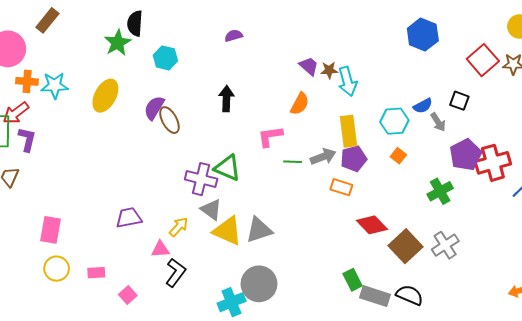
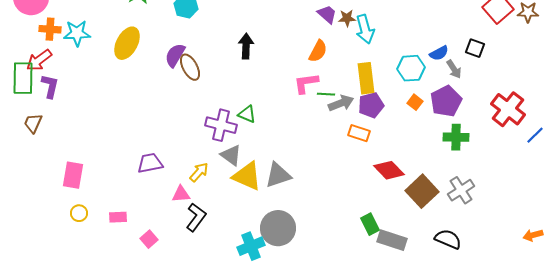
pink L-shape: (270, 136) -> (306, 83), moved
purple pentagon: (466, 155) -> (446, 101), moved
green line: (293, 162) -> (326, 94), moved
red cross: (493, 163) -> (508, 109), turned -36
green triangle: (227, 168) -> (247, 114), size x0.7
green cross: (440, 191) -> (456, 137), turned 30
yellow circle: (57, 269) -> (79, 213), size x0.7
black semicircle: (410, 295) -> (448, 239), moved

